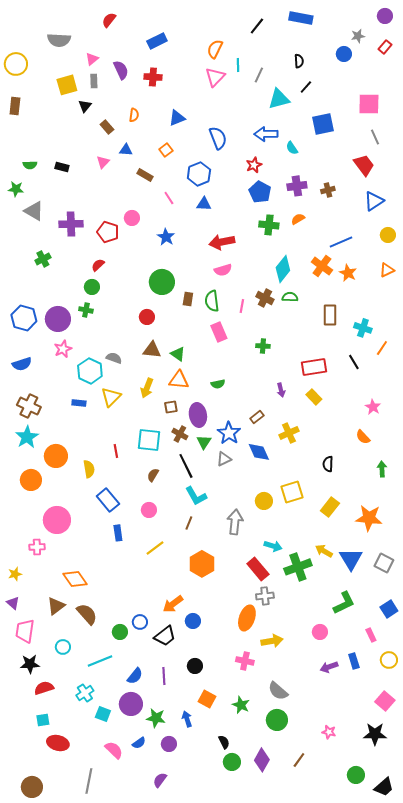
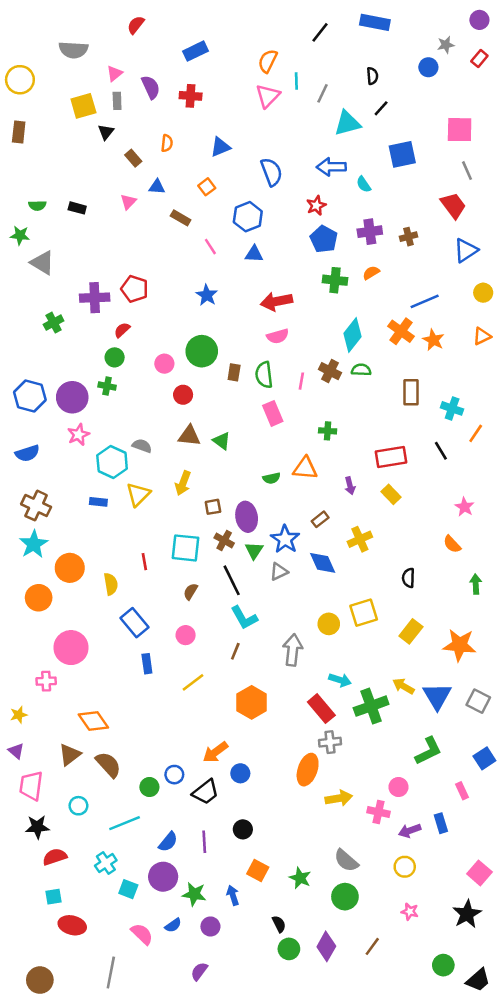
pink circle: (132, 218) -> (164, 364), moved
purple cross: (71, 224) -> (95, 298), moved
orange triangle: (179, 380) -> (305, 468), moved
yellow circle: (389, 660) -> (405, 867), moved
pink cross: (245, 661) -> (379, 812), moved
black star: (375, 734) -> (467, 914), turned -30

